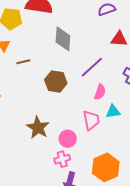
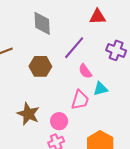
pink semicircle: (100, 92) -> (85, 71), turned 133
pink trapezoid: (91, 120) -> (80, 100), turned 35

